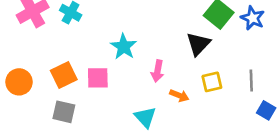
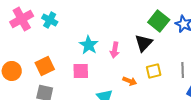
pink arrow: (158, 71) -> (115, 50), moved
pink square: (98, 78) -> (81, 71), moved

